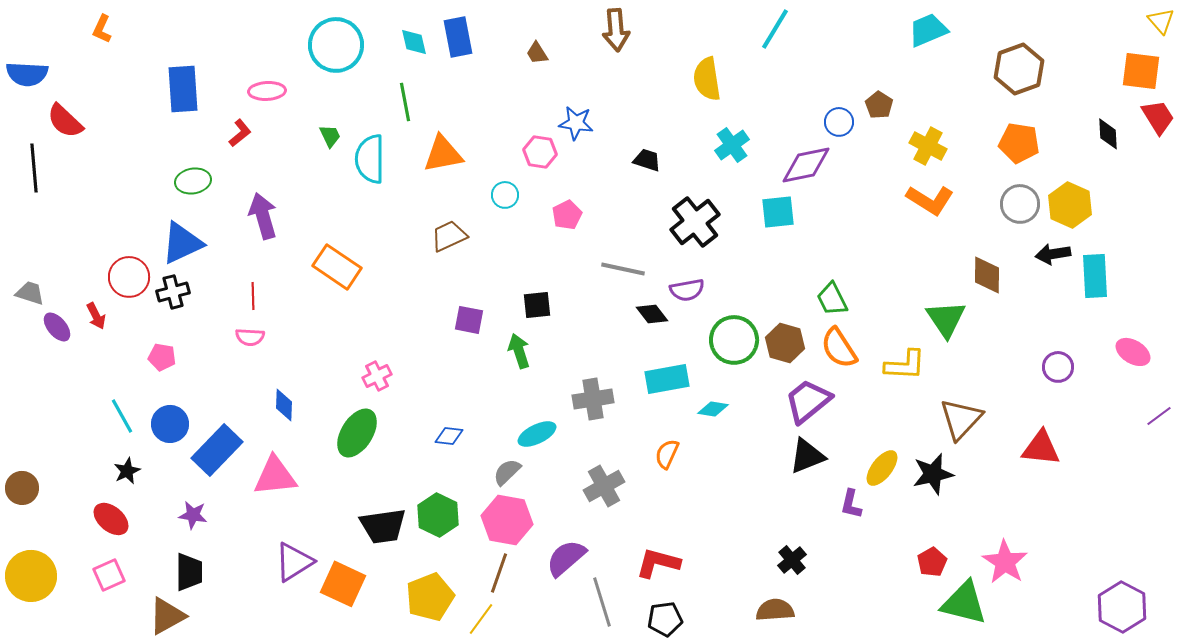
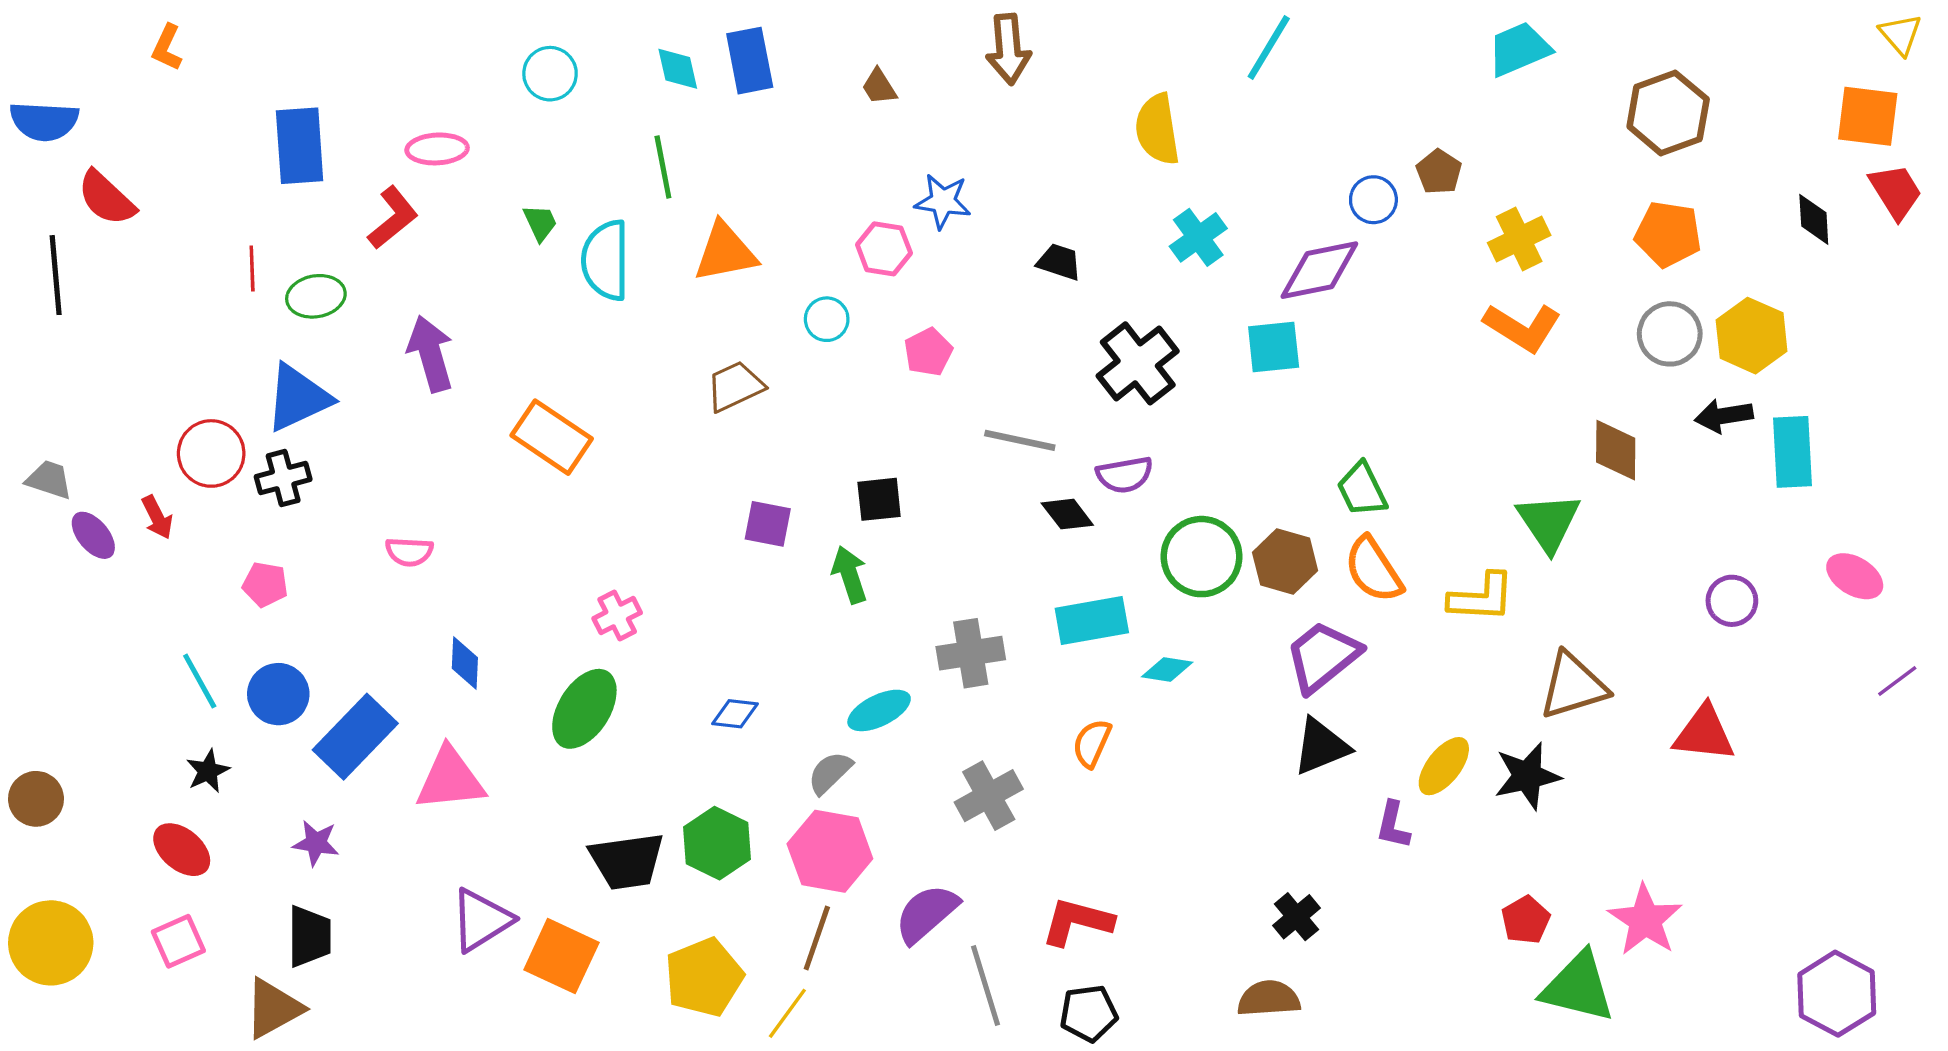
cyan circle: (336, 45) -> (550, 74), size x0.6
red L-shape: (240, 133) -> (393, 218), size x1.4
yellow cross: (928, 146) -> (1519, 239), turned 36
red line: (253, 296) -> (252, 268), moved
brown triangle: (961, 419) -> (1573, 686), turned 30

